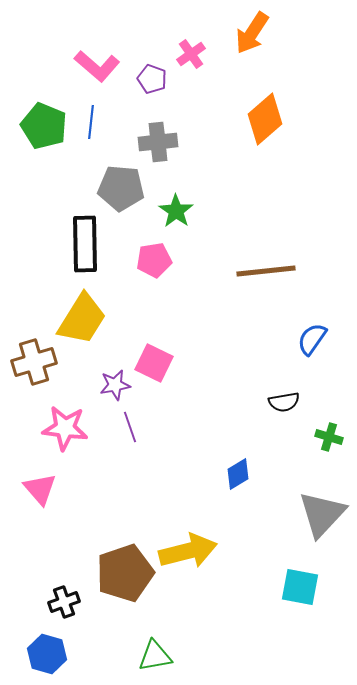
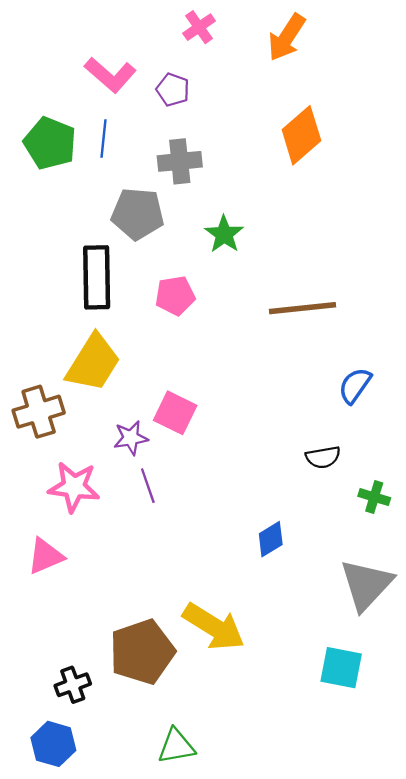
pink cross: (191, 54) -> (199, 27), moved
green star: (176, 211) -> (224, 234), moved
pink triangle: (40, 489) -> (45, 556), turned 48
yellow arrow: (188, 551) -> (214, 627), turned 46

